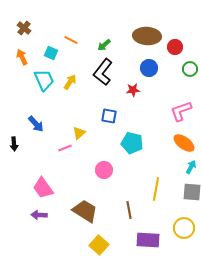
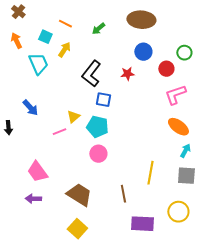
red circle: (175, 47) -> (166, 69), moved
black L-shape: (103, 72) -> (91, 74), moved
yellow arrow: (70, 82) -> (64, 50), moved
cyan pentagon: (132, 143) -> (97, 127), moved
yellow square: (99, 245) -> (77, 229), moved

